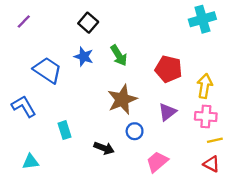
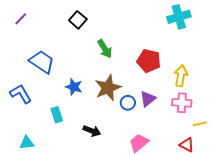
blue star: (84, 57) -> (74, 87), moved
blue circle: (135, 131) -> (128, 103), moved
yellow line: (215, 140) -> (200, 124), moved

